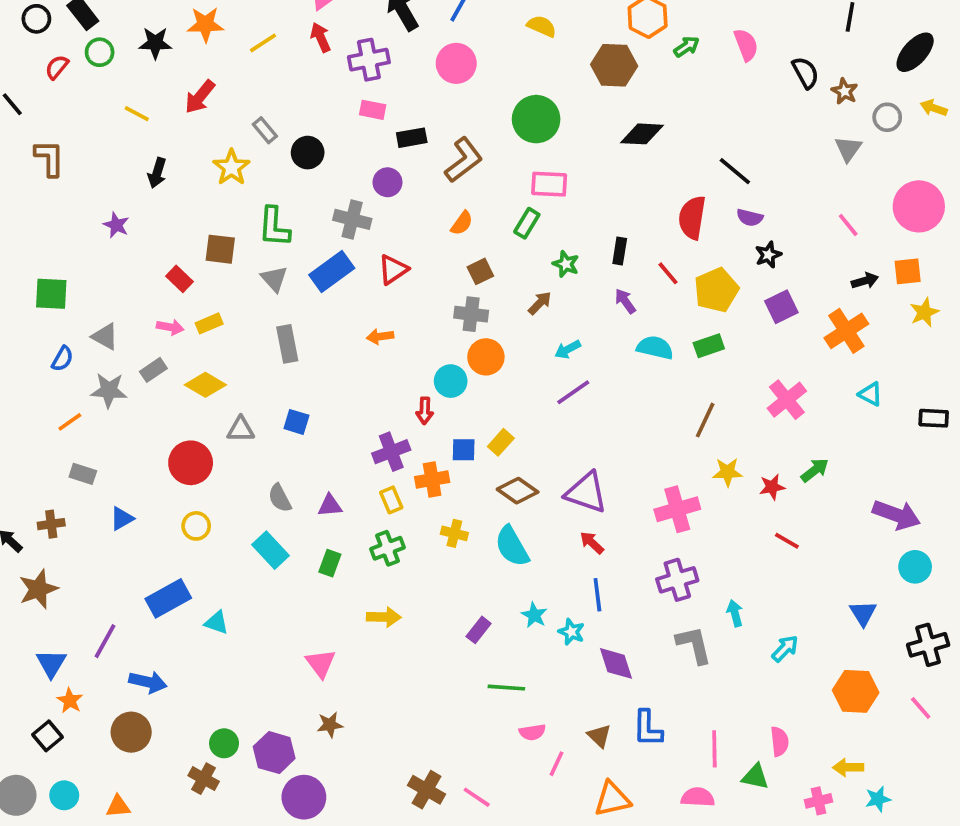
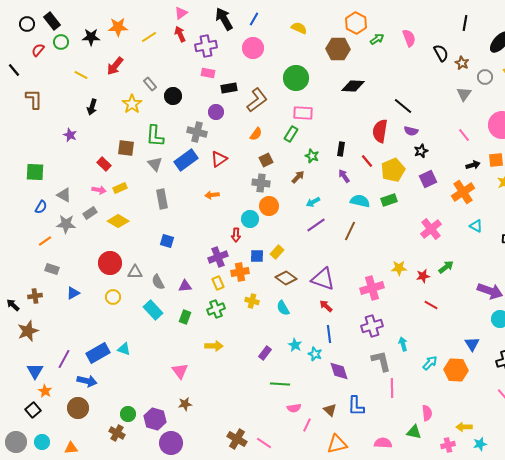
brown line: (705, 420) -> (350, 231), moved
gray triangle: (241, 429) -> (135, 272), moved
cyan semicircle: (512, 546) -> (283, 308), size x0.7
blue rectangle: (168, 598) -> (98, 353), moved
orange hexagon: (856, 691) -> (456, 370), moved
pink line: (714, 749) -> (392, 388), moved

